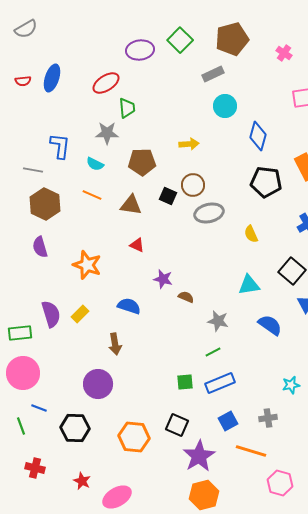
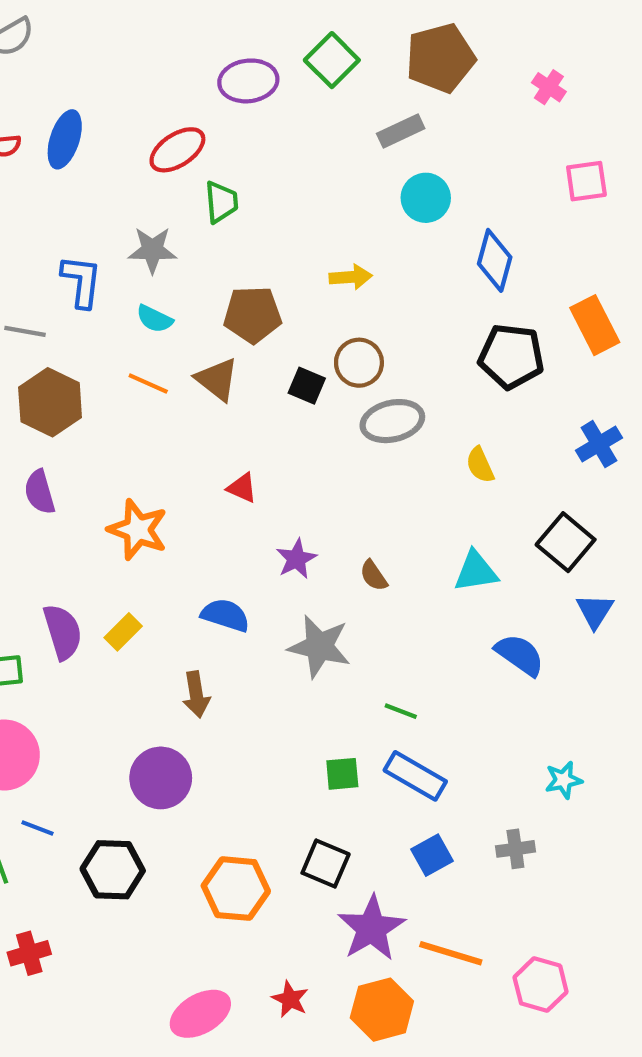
gray star: (107, 133) -> (152, 250), moved
brown triangle: (131, 205) -> (217, 379), moved, turned 30
purple star: (163, 279) -> (296, 559), turned 30
brown semicircle: (186, 297) -> (374, 576), moved, turned -147
gray star: (218, 321) -> (319, 646), moved, size x1.4
green line: (213, 352) -> (401, 711), turned 49
blue rectangle: (220, 383) -> (415, 776), turned 52
orange line: (251, 451) -> (451, 953), moved
red cross: (35, 468) -> (29, 953), turned -30
red star: (82, 481) -> (290, 999), moved

